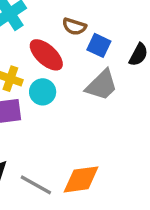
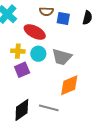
gray trapezoid: (102, 85) -> (62, 57), moved, turned 75
orange diamond: (81, 179) -> (69, 85), moved

